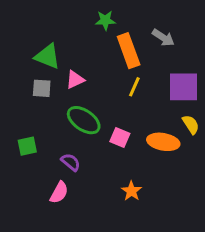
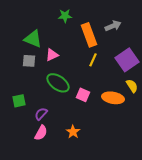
green star: (105, 20) -> (65, 16), moved
gray arrow: (163, 38) -> (113, 26), turned -56
purple square: (184, 87) -> (127, 60), turned -35
purple semicircle: (71, 162) -> (41, 114), moved, turned -88
orange star: (131, 191) -> (73, 132), moved

